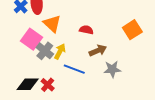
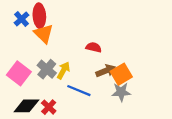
orange triangle: (52, 24) -> (44, 34), moved
orange square: (132, 30) -> (121, 74), moved
pink square: (32, 39) -> (19, 73), moved

